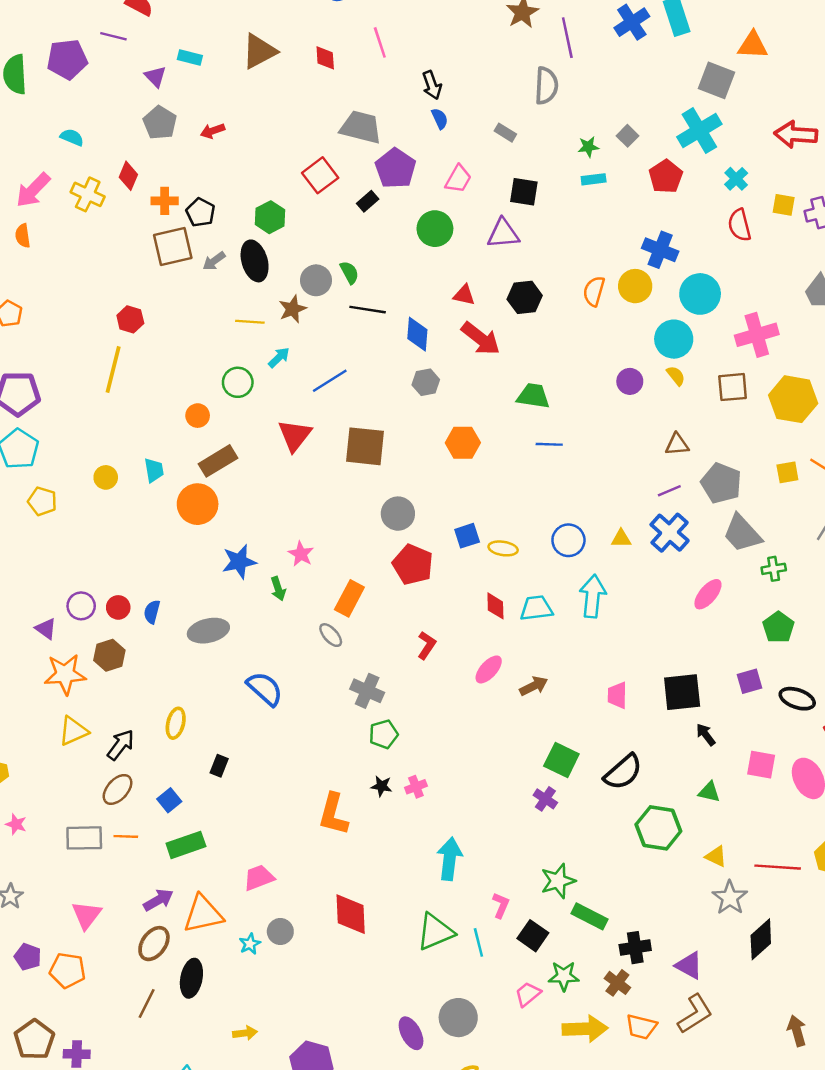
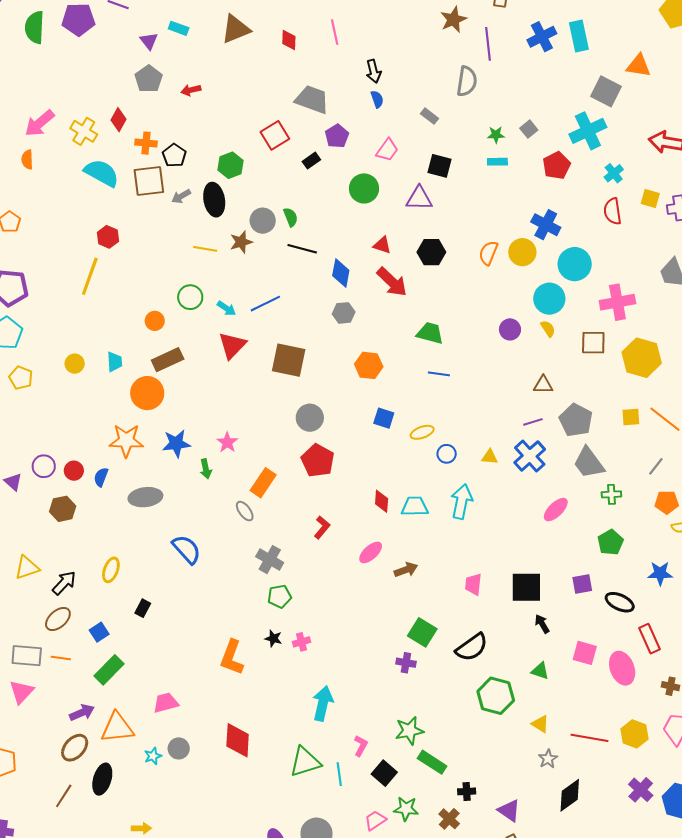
cyan semicircle: (72, 137) -> (102, 173), moved, size x1.8
purple pentagon: (395, 168) -> (337, 136), size x0.7
cyan arrow: (279, 357) -> (226, 308), moved, turned 72
blue square: (467, 536) -> (384, 418), moved, turned 30
blue circle: (568, 540) -> (447, 454), size x0.7
yellow ellipse: (503, 548) -> (422, 432), moved, turned -35
orange star: (65, 674) -> (126, 441), moved
purple cross: (545, 799) -> (406, 663), turned -30
green rectangle: (186, 845) -> (109, 670), turned -32
gray star: (730, 898) -> (548, 759), size x0.7
pink triangle: (86, 915) -> (21, 692), moved
black cross: (635, 948) -> (467, 791), size x0.7

